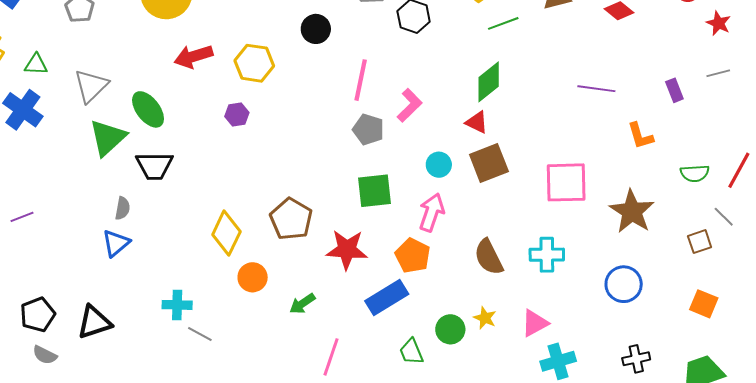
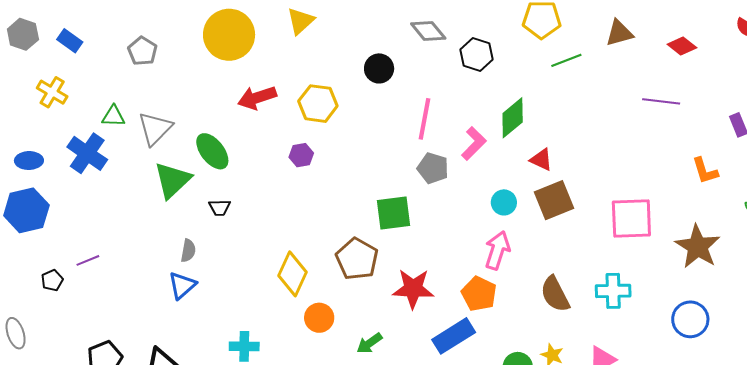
green triangle: (36, 64) -> (113, 116), moved
green diamond: (489, 82) -> (513, 118), moved
purple line: (596, 89) -> (661, 101), moved
black trapezoid: (154, 166) -> (220, 208), size x0.6
green square: (375, 191) -> (394, 213), moved

